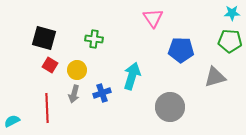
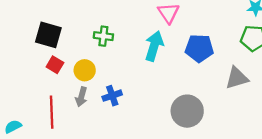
cyan arrow: (132, 76) -> (154, 46), moved

